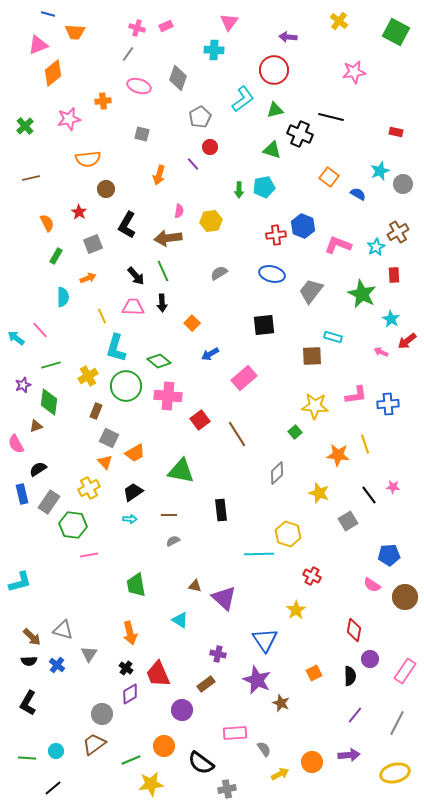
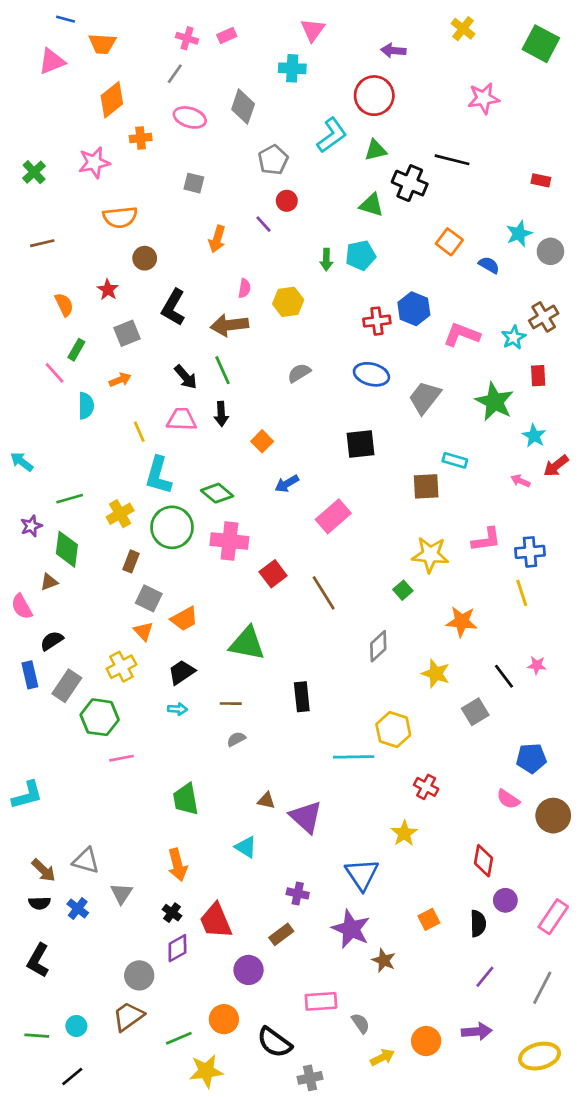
orange diamond: (53, 73) -> (112, 100), moved
pink line: (40, 330) -> (55, 373), moved
yellow line: (365, 444) -> (522, 593), moved

